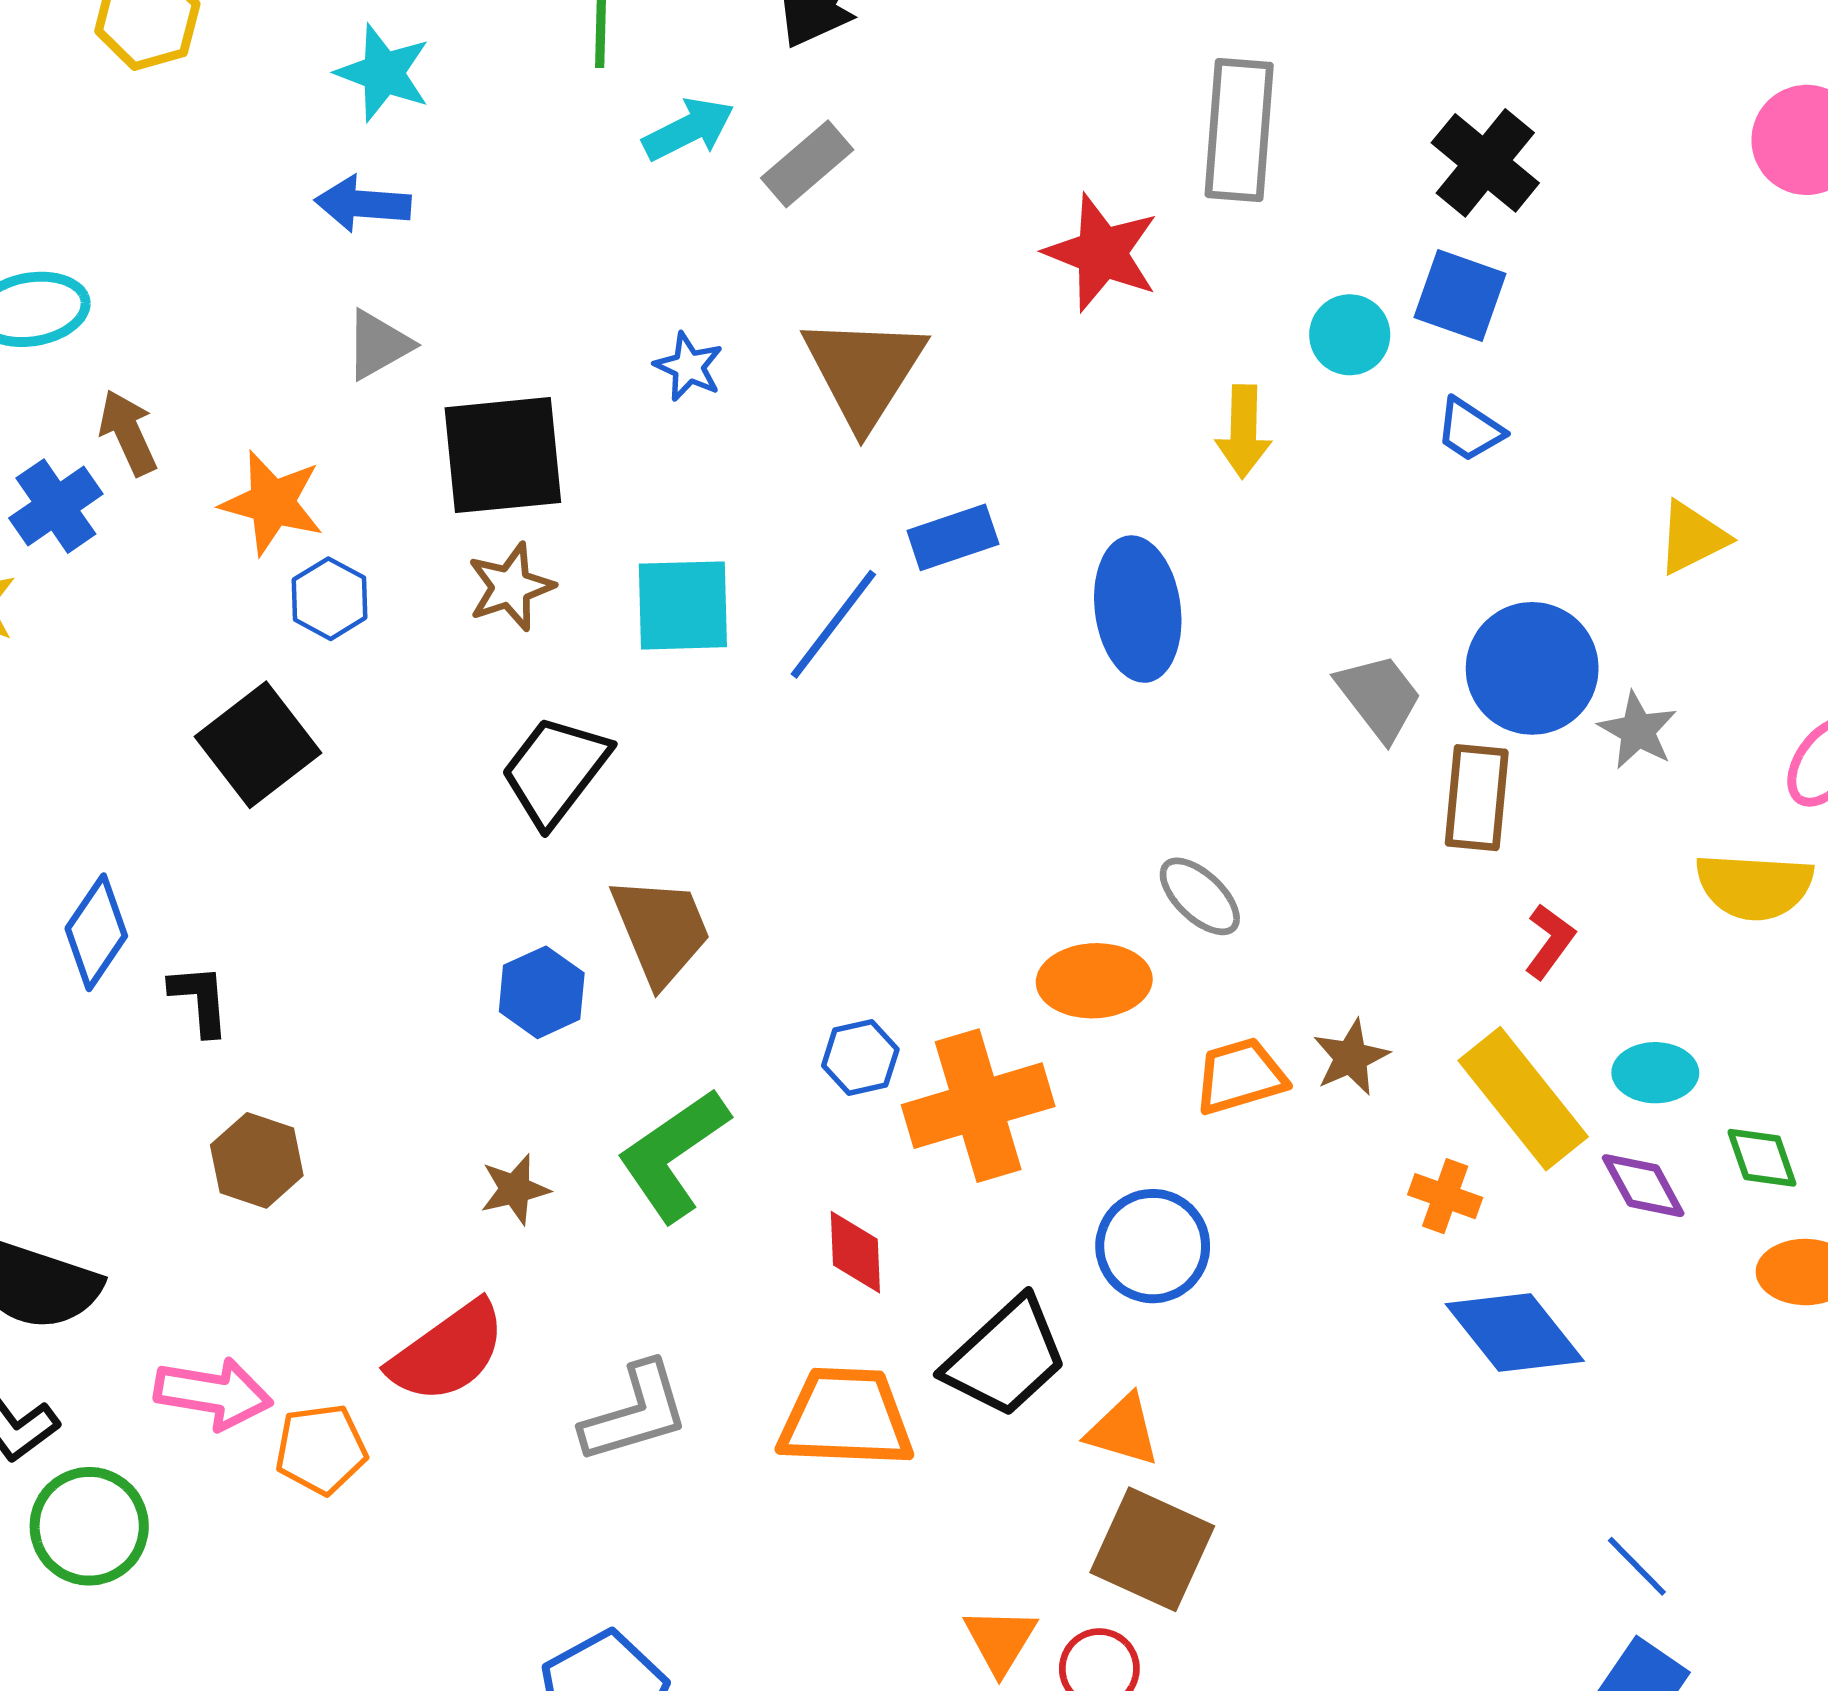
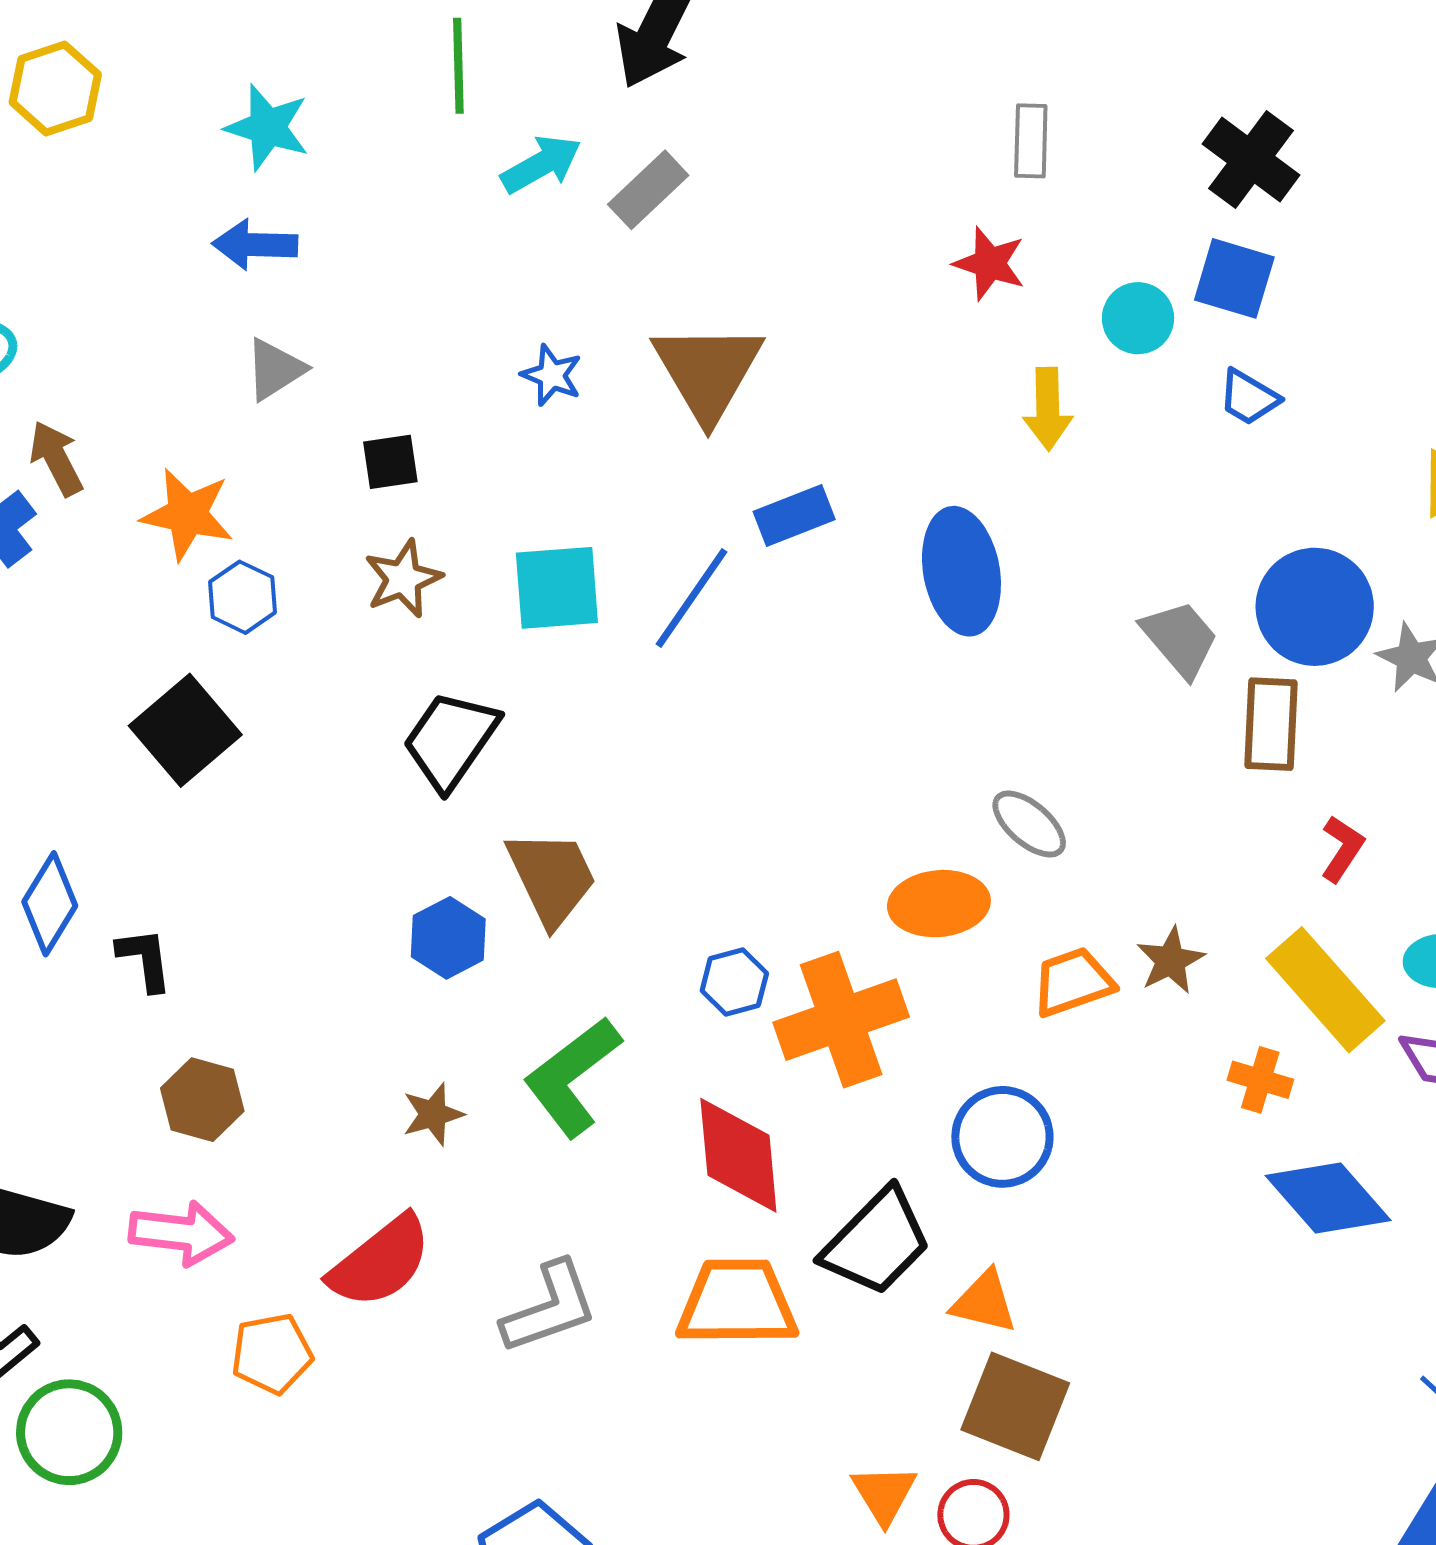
gray rectangle: (1239, 130) -> (1031, 141), size x0.6
red star: (1102, 253) -> (990, 263), moved, size x0.7
black square: (503, 455) -> (390, 462), size x0.5
red diamond: (855, 1252) -> (738, 1155), size x1.6
pink arrow: (213, 1394) -> (181, 1233), moved

